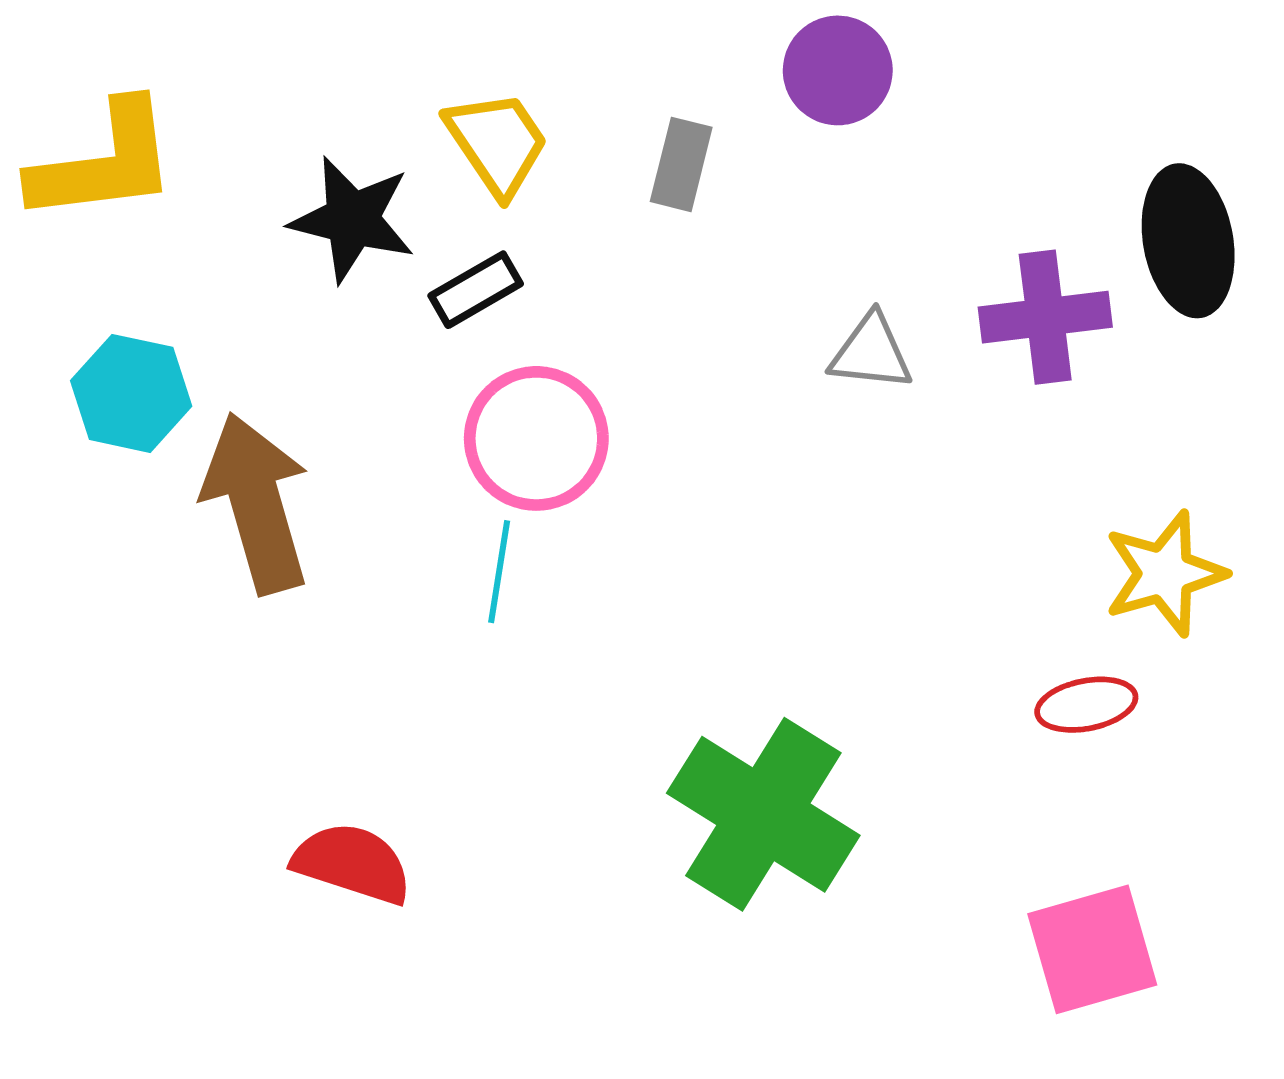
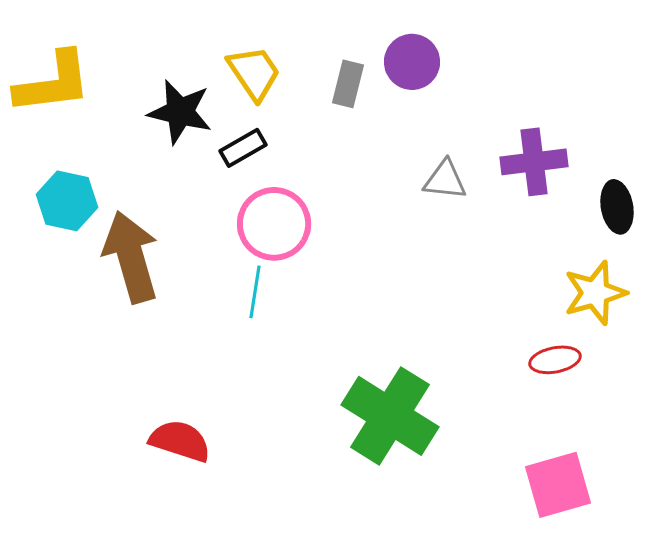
purple circle: (838, 70) -> (412, 62), moved
black ellipse: (1188, 241) -> (617, 207), moved, size x0.7

